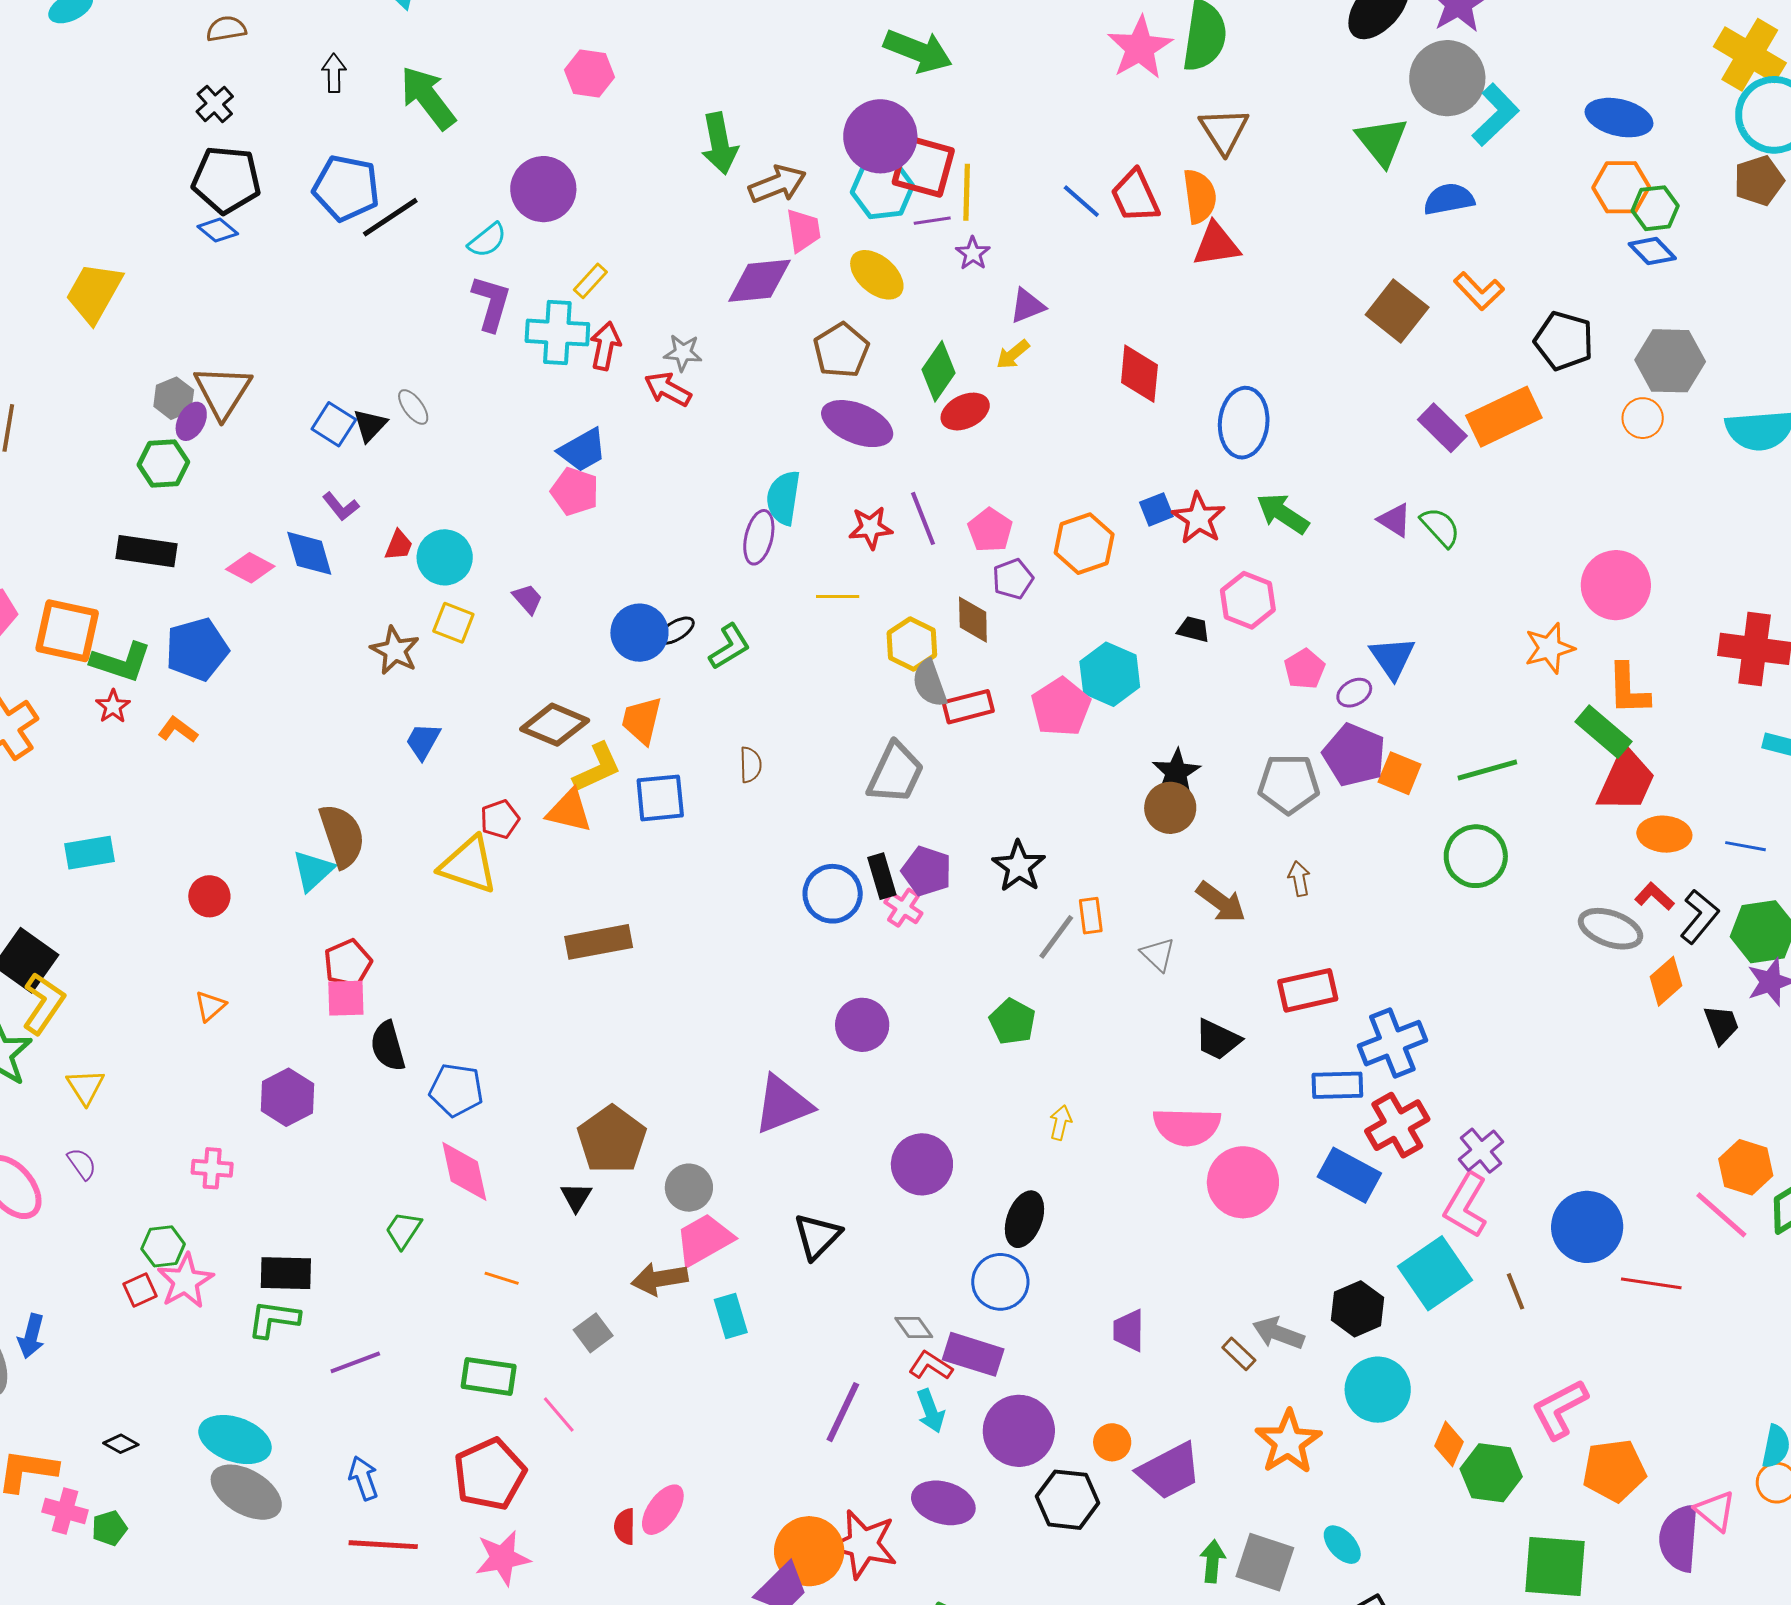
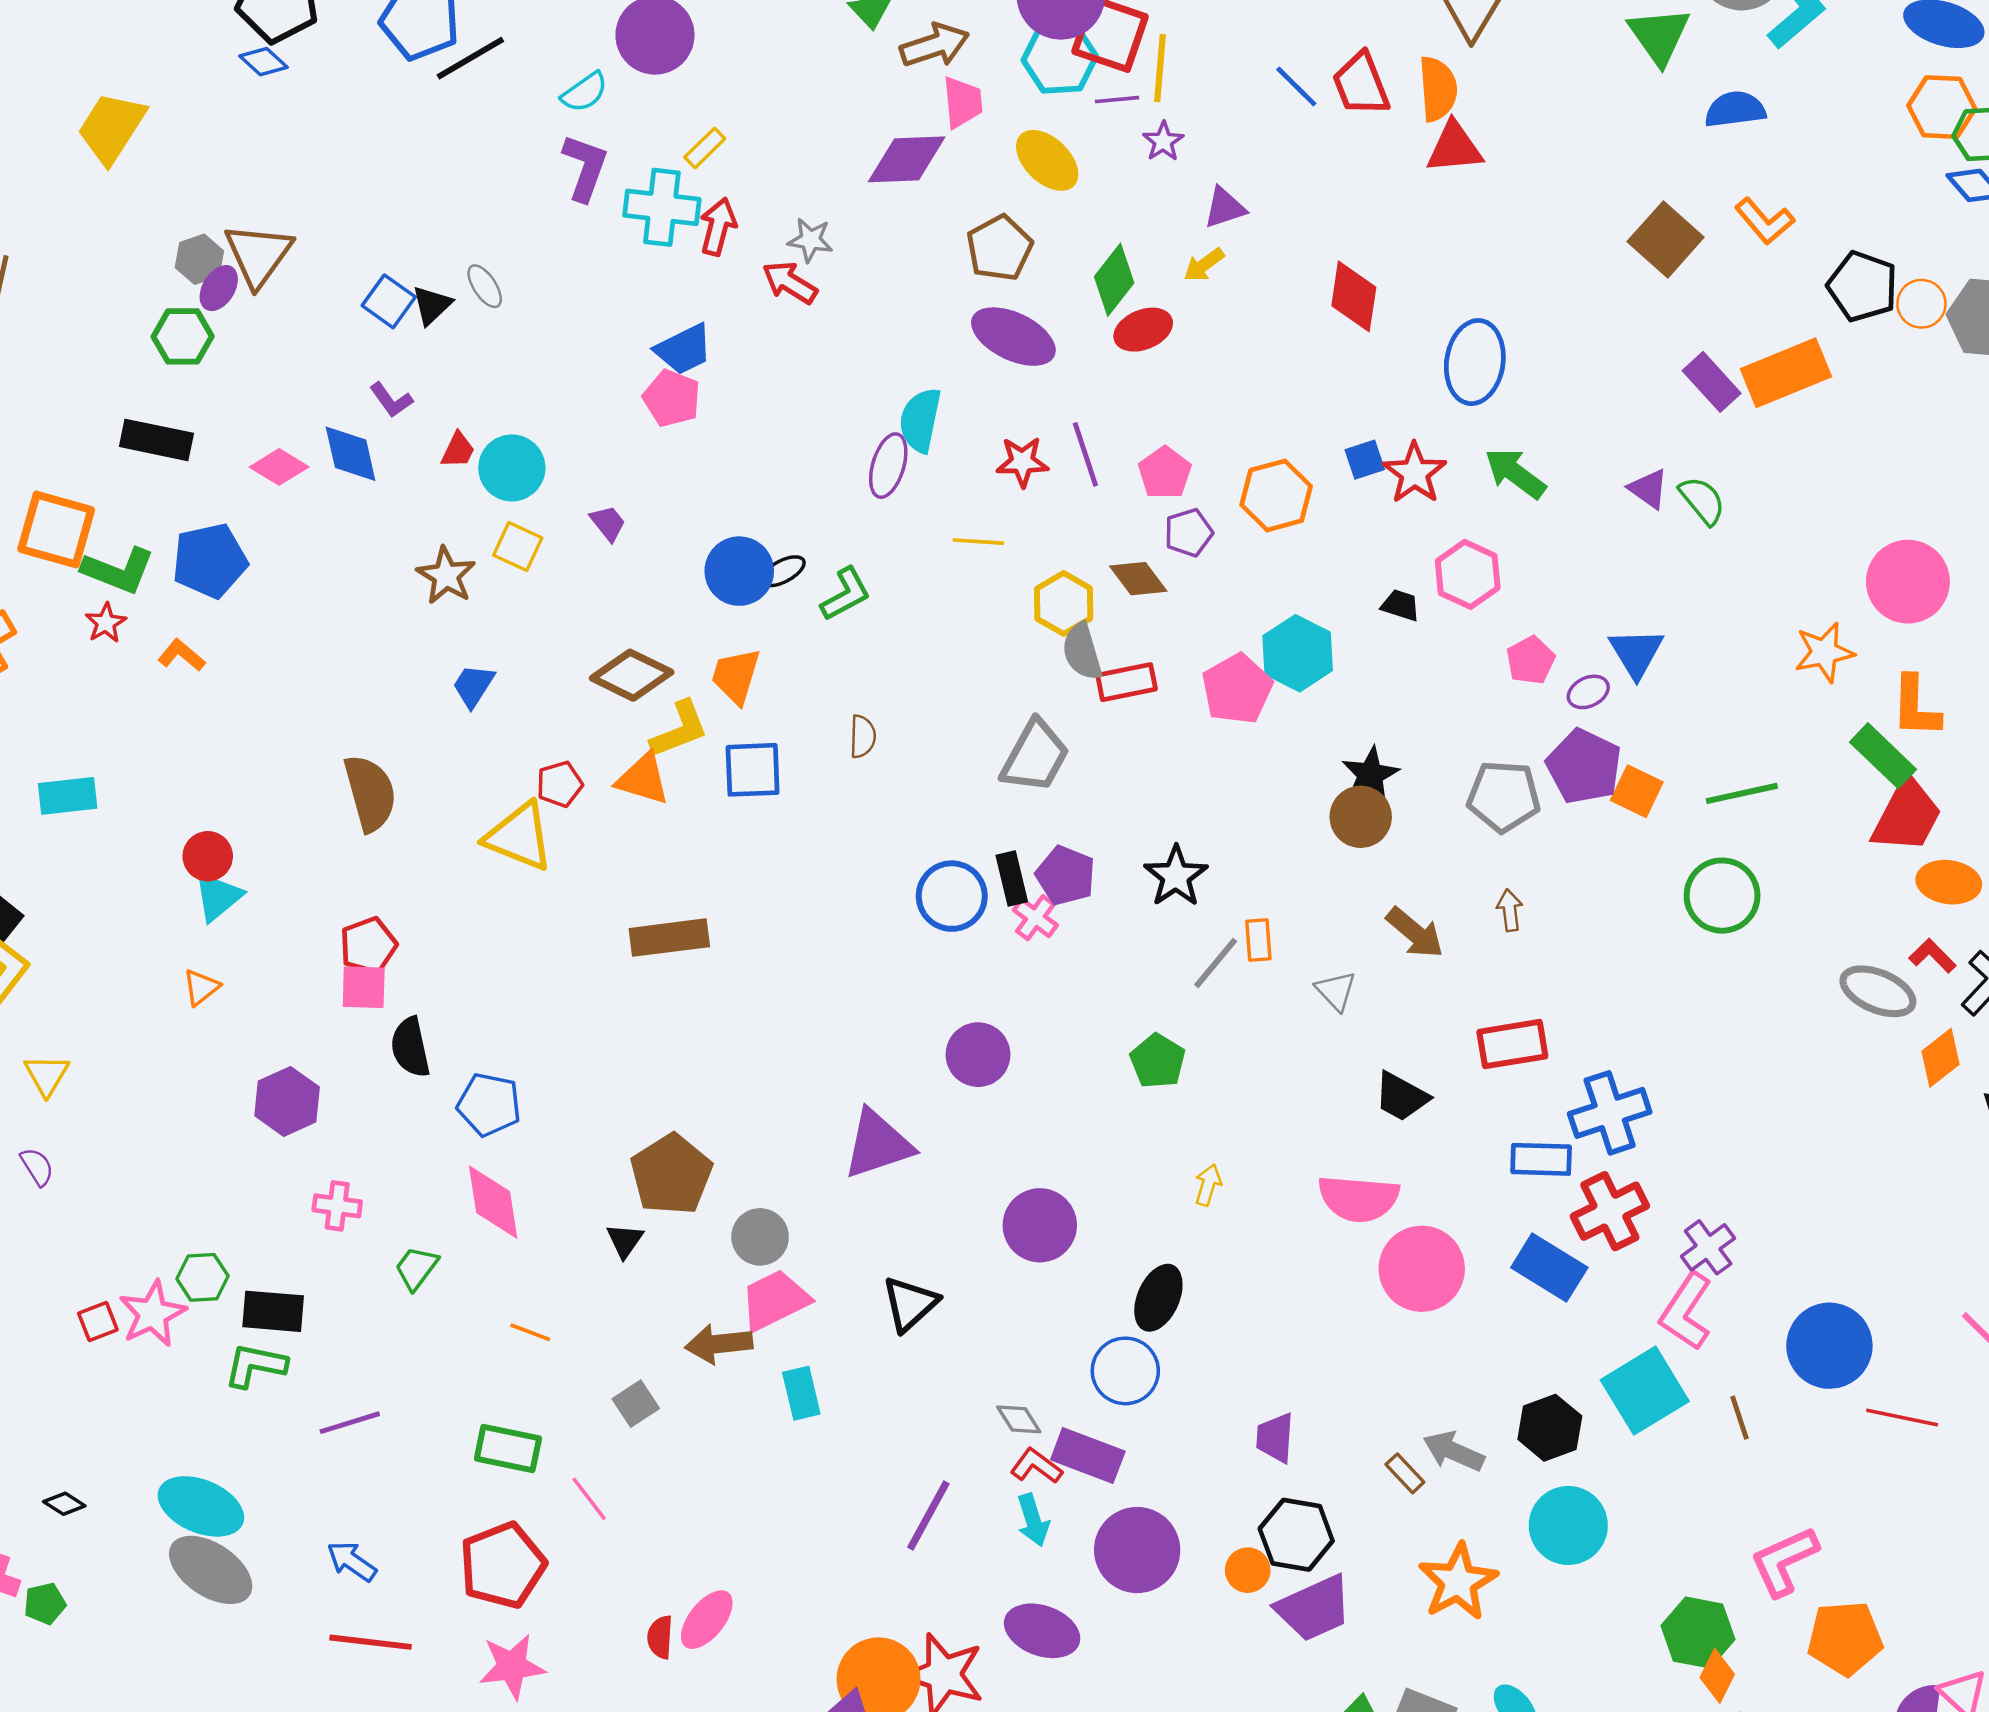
orange circle: (1643, 418) -> (1921, 304), moved
brown diamond: (973, 620) -> (1138, 579), turned -39
cyan triangle: (313, 871) -> (218, 897), moved
pink cross: (212, 1168) -> (337, 1206), moved
green hexagon: (163, 1246) -> (202, 1277), moved
orange diamond: (1449, 1444) -> (1717, 1676), moved
blue arrow: (364, 1478) -> (352, 1561), turned -39
black hexagon: (1067, 1500) -> (1296, 1535), moved

